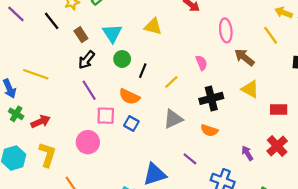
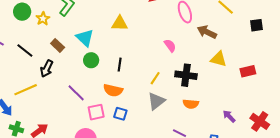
black line: (52, 21) -> (25, 51), moved
green circle: (122, 59) -> (91, 60), moved
black arrow: (86, 60) -> (47, 69), moved
yellow line: (36, 74) -> (26, 90), turned -30
yellow line: (171, 82) -> (155, 78), moved
black cross: (211, 98) -> (186, 75), turned 35
red cross: (277, 146) -> (260, 121), moved

